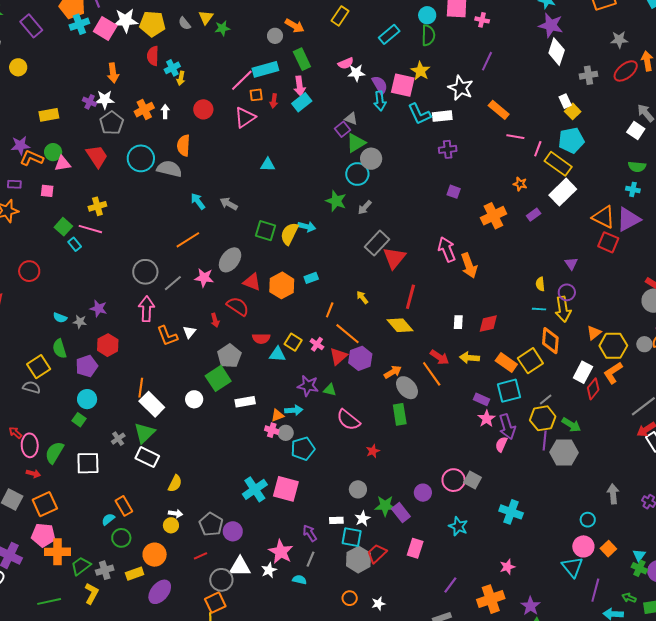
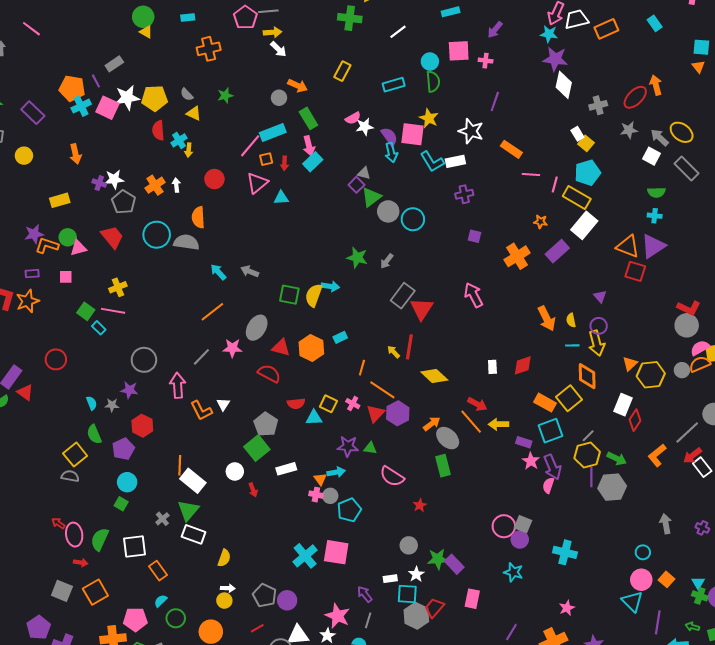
yellow triangle: (206, 17) -> (194, 113), moved, turned -35
cyan rectangle: (389, 34) -> (394, 85), turned 30
gray star: (619, 40) -> (629, 130), moved
orange arrow: (113, 73) -> (75, 154), moved
cyan triangle: (268, 165) -> (281, 198), moved
cyan circle: (357, 174) -> (413, 219), moved
purple rectangle: (534, 215) -> (557, 251), size x1.6
orange arrow: (469, 266) -> (547, 318), moved
gray circle: (145, 272) -> (144, 360), moved
red line: (410, 297) -> (409, 347), moved
cyan semicircle: (60, 318) -> (92, 403), turned -128
red arrow: (215, 320) -> (253, 490), moved
yellow arrow: (470, 358) -> (499, 424), moved
orange L-shape: (613, 373) -> (657, 455), moved
orange triangle: (277, 415) -> (320, 479), turned -40
purple circle: (423, 493) -> (520, 540), moved
orange rectangle: (124, 506) -> (158, 571), moved
pink pentagon: (43, 535) -> (135, 619), moved

